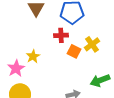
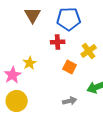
orange square: (74, 51) -> (70, 67), moved

